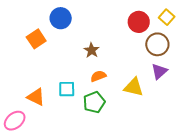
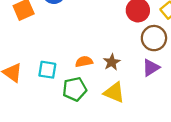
brown star: (92, 50) -> (112, 62), moved
yellow triangle: (134, 87) -> (114, 92), moved

